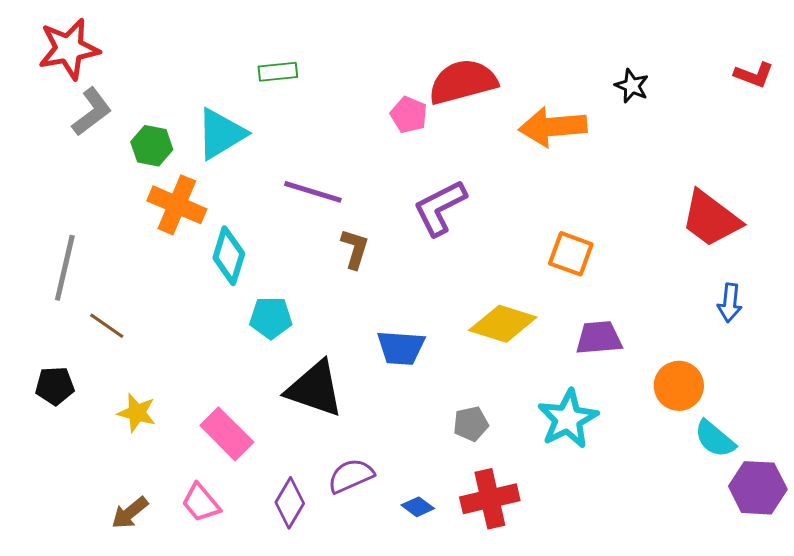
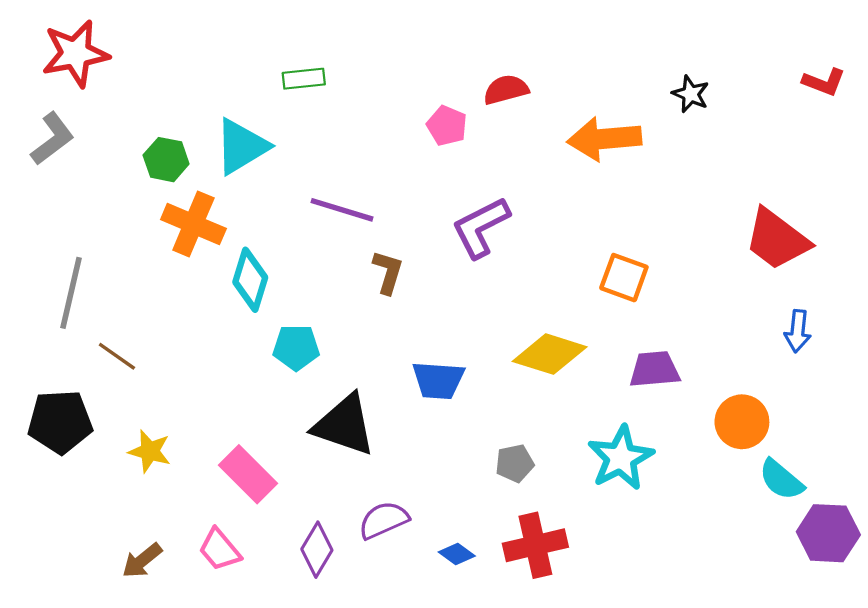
red semicircle: (463, 82) -> (506, 90), size x0.6
gray L-shape: (92, 112) -> (52, 139), moved
black pentagon: (55, 386) -> (60, 422), size x1.5

